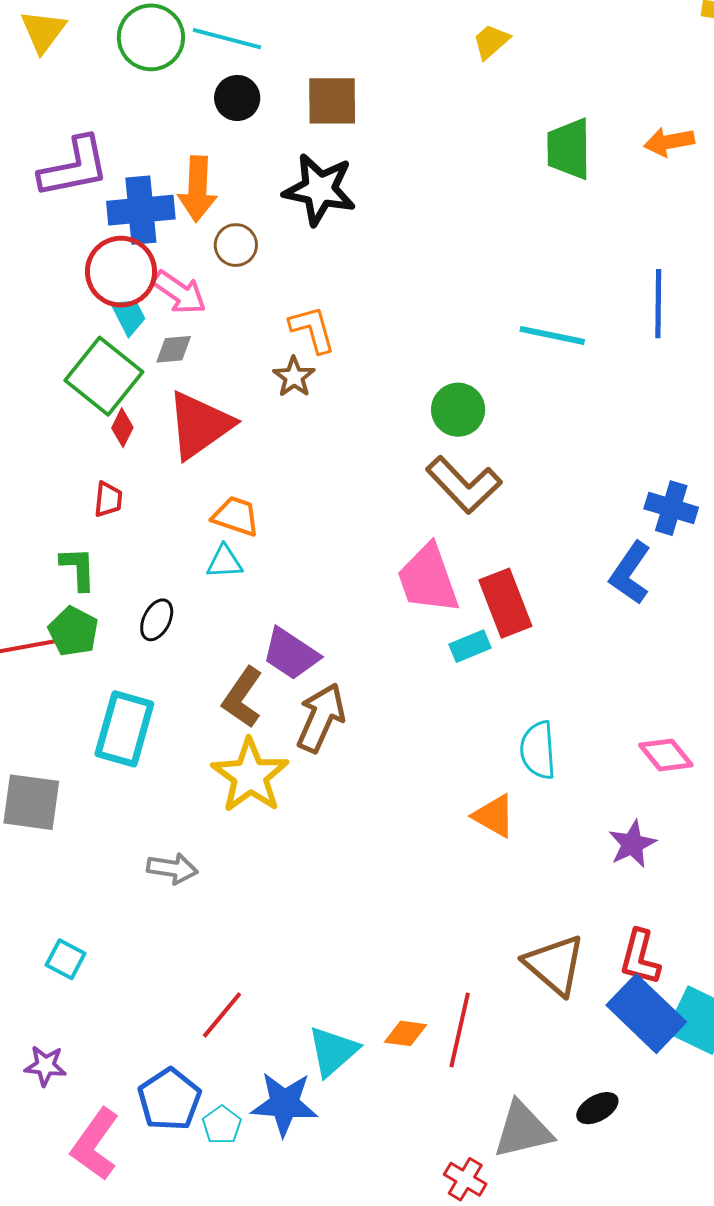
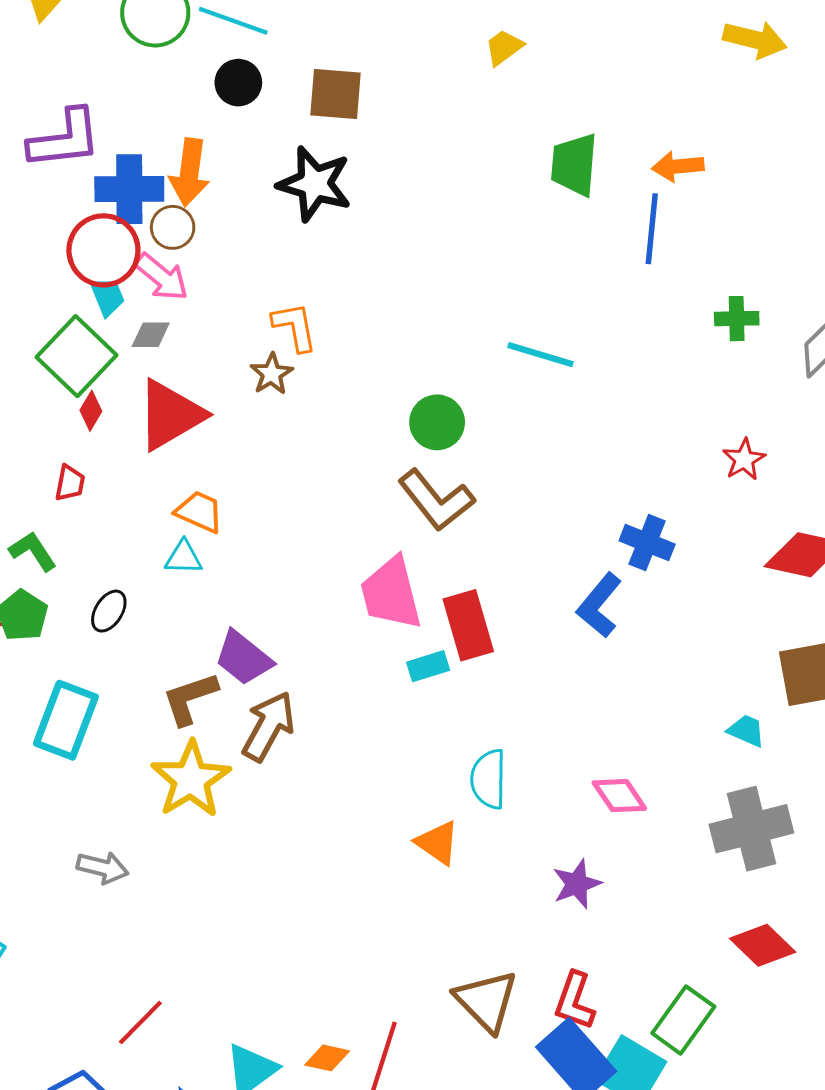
brown circle: (236, 245) -> (173, 227), moved
blue line: (658, 304) -> (652, 229), moved
green L-shape: (78, 568) -> (33, 551), turned -36
brown L-shape: (242, 697) -> (190, 698), turned 32

